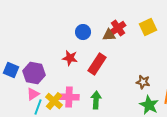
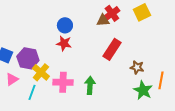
blue circle: (83, 32) -> (65, 25), moved
red rectangle: (97, 64) -> (112, 49), moved
pink triangle: (33, 94) -> (12, 79), moved
yellow cross: (54, 101) -> (41, 72), moved

